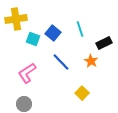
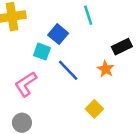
cyan line: (80, 29) -> (88, 15), moved
cyan square: (33, 39) -> (42, 52), moved

